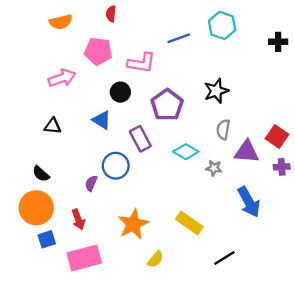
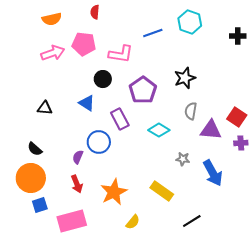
pink arrow: (62, 78) -> (53, 53), moved
gray star: (214, 168) -> (183, 159), moved
red arrow: (78, 219) -> (77, 184), moved

